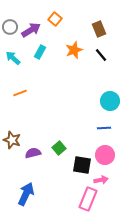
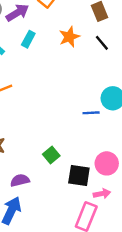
blue line: (104, 128) -> (91, 113), moved
purple semicircle: (33, 153) -> (20, 180), moved

